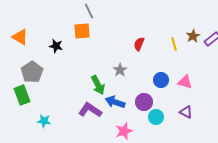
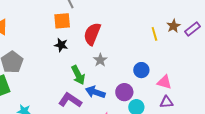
red semicircle: (139, 44) -> (92, 34), moved, size x1.6
black star: (56, 46) -> (61, 45), moved
pink triangle: (185, 82) -> (164, 82), moved
purple triangle: (186, 112) -> (166, 102), turned -32

